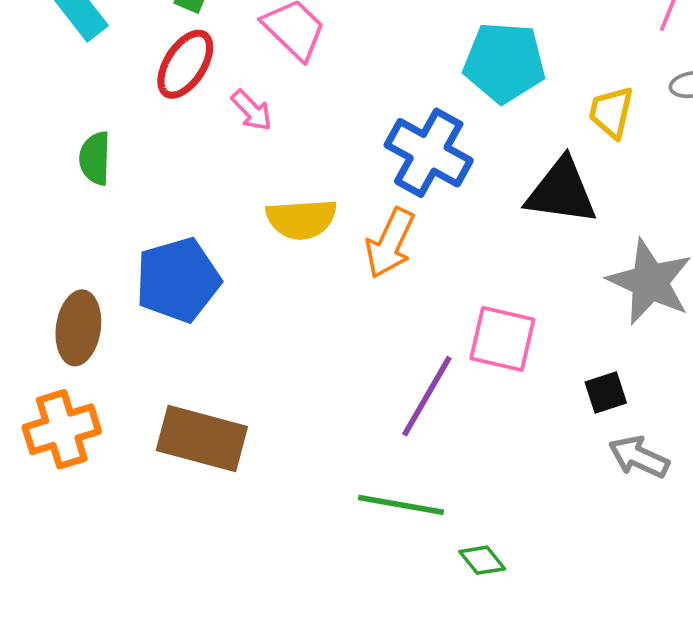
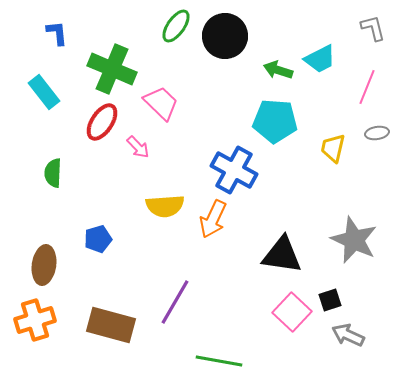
black triangle: (561, 191) -> (282, 255), moved
blue pentagon: (178, 280) -> (98, 239), size x0.6
pink square: (502, 339) -> (292, 312), moved, turned 30
purple line: (427, 396) -> (175, 302), moved

